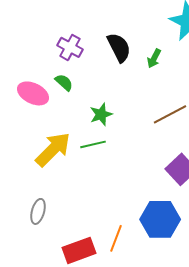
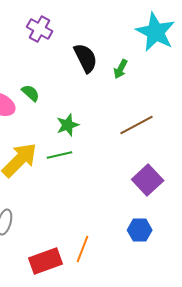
purple cross: (70, 47) -> (40, 29), moved
blue hexagon: (160, 219) -> (140, 230), moved, size x0.6

